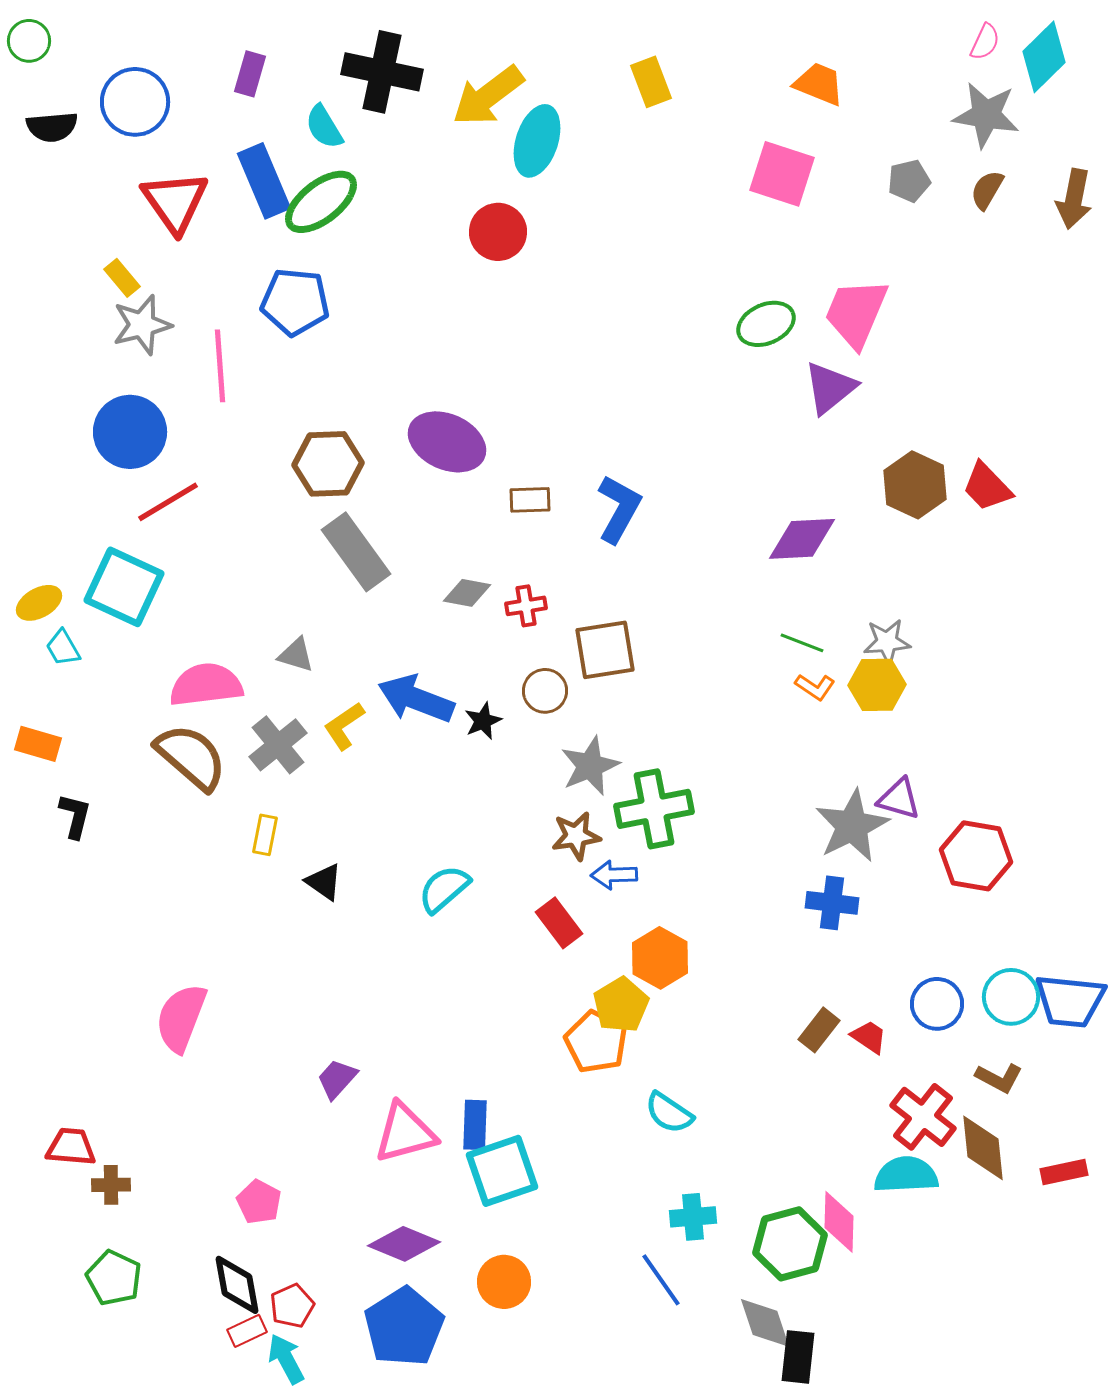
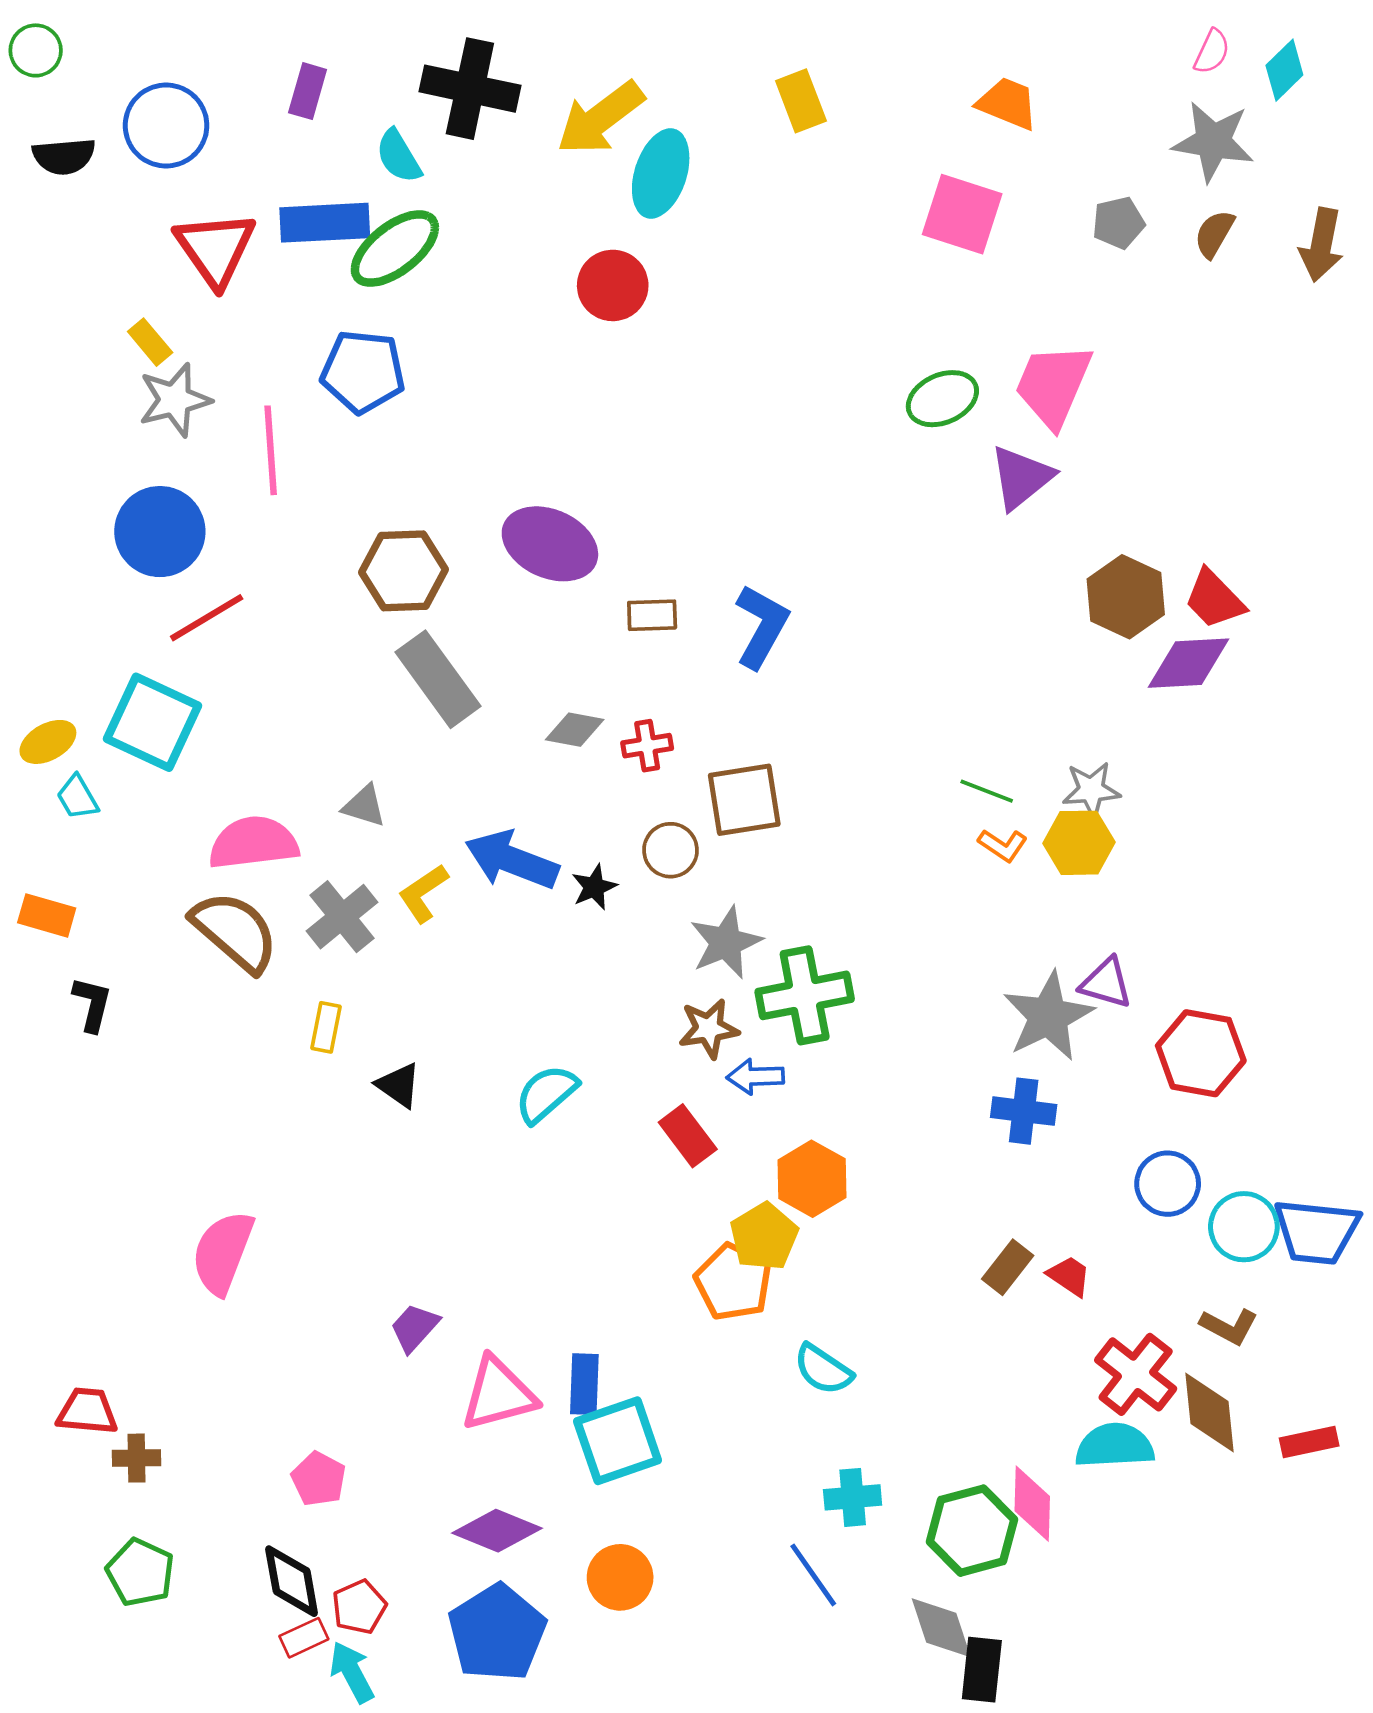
cyan diamond: (1044, 57) -> (1284, 70), size x0.7
blue rectangle: (264, 181) -> (325, 223), turned -70
purple diamond: (802, 539) -> (1189, 663), moved
blue circle: (937, 1004) -> (1168, 1184), moved

